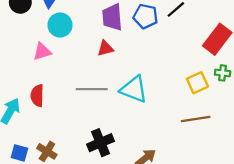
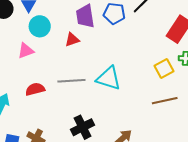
red triangle: (105, 48) -> (72, 40), moved
red semicircle: (37, 96) -> (35, 89), moved, turned 78

